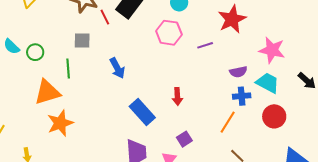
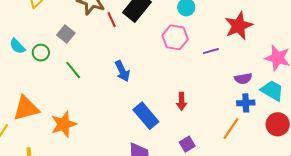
gray square: (82, 41) -> (66, 34), moved, turned 36
green line: (68, 69) -> (73, 70), turned -36
orange triangle: (47, 92) -> (26, 108), moved

